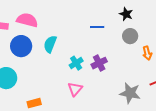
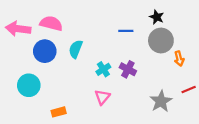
gray circle: (130, 36) -> (161, 41), size x1.5
purple cross: (99, 63) -> (128, 69), turned -35
gray star: (130, 93) -> (161, 101), turned 30

